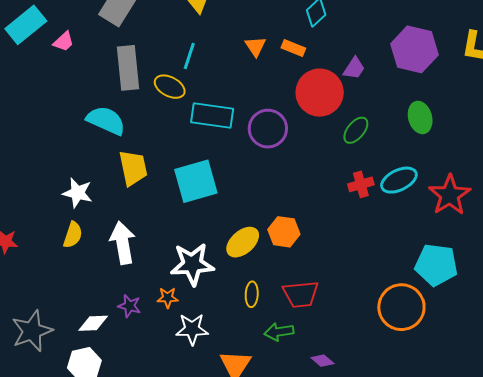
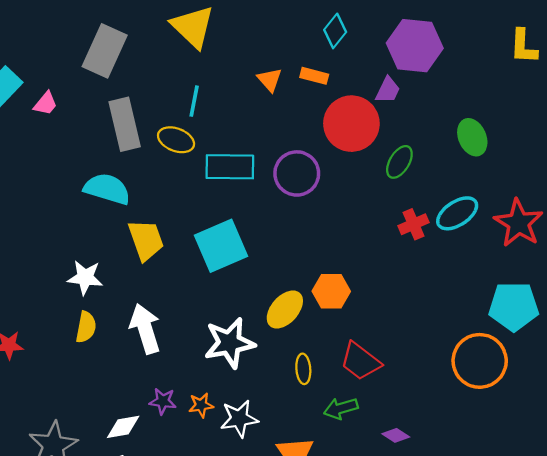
purple hexagon: (414, 49) -> (415, 46), moved
red trapezoid: (301, 294) -> (360, 361), turned 51
orange star: (168, 298) -> (201, 405), moved

